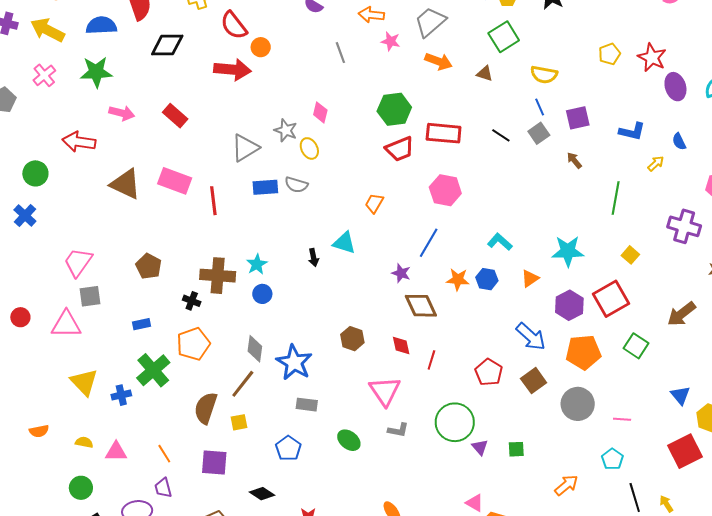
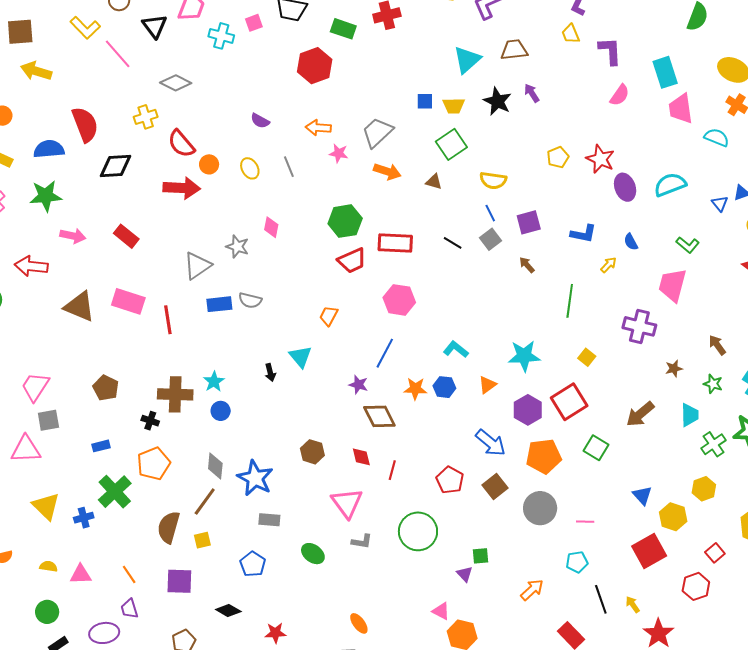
yellow ellipse: (309, 148) -> (250, 168), moved
cyan triangle: (344, 243) -> (300, 357), turned 35
purple triangle: (480, 447) -> (465, 574), moved
cyan pentagon: (612, 459) -> (577, 562), turned 30

